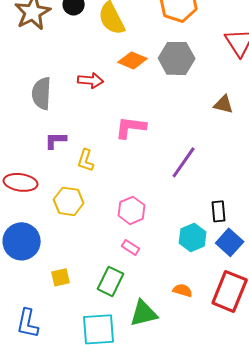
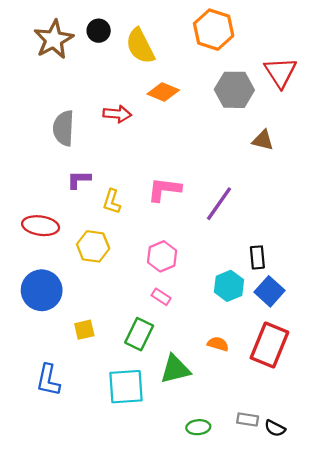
gray hexagon: (177, 58) -> (234, 90), moved
pink L-shape: (131, 127) -> (164, 189), moved

